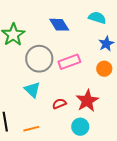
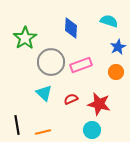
blue diamond: (59, 25) -> (71, 28), turned 35
red star: (87, 101) -> (99, 104), turned -30
red semicircle: (59, 104) -> (71, 99), moved

